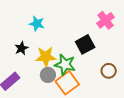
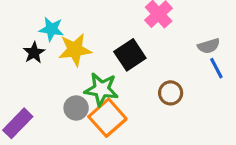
black star: (21, 48) -> (34, 53), moved
yellow star: (46, 57) -> (75, 50), moved

